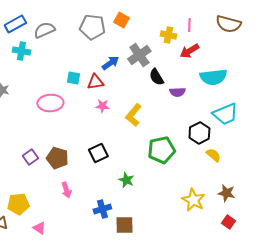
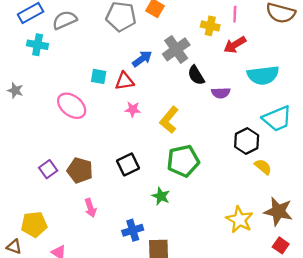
pink ellipse: (50, 103) -> (72, 106), turned 40
green pentagon: (161, 150) -> (183, 161), moved
brown star: (226, 193) -> (278, 211), size x1.4

